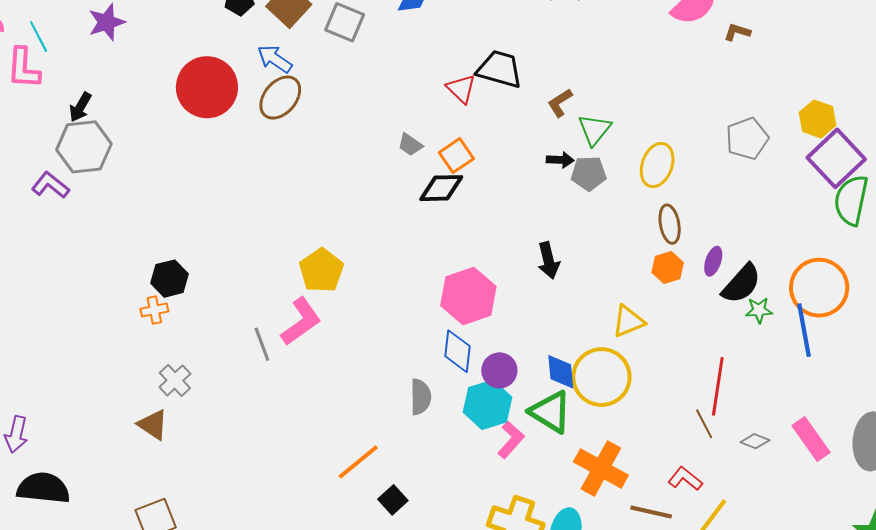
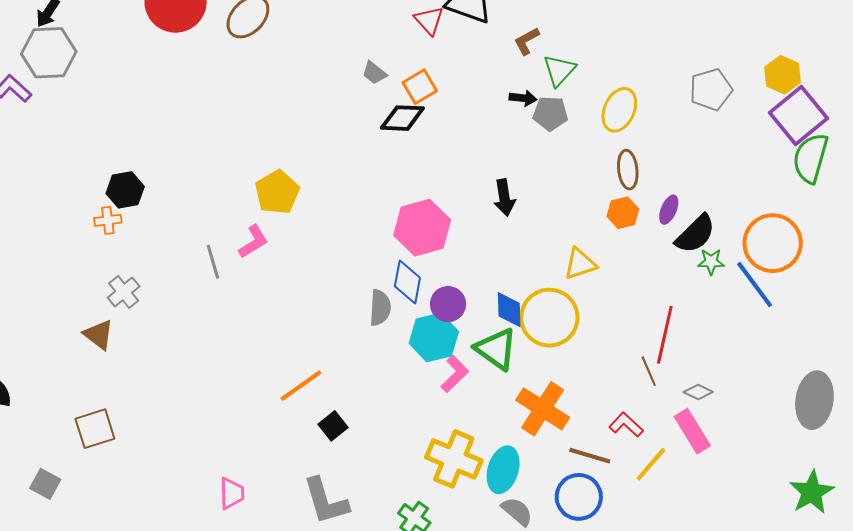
pink L-shape: (301, 322) -> (253, 242), size x0.7
blue line: (804, 330) -> (755, 285), turned -30
gray semicircle: (420, 397) -> (380, 308), moved
pink rectangle: (811, 439) -> (692, 431), moved

